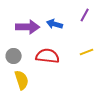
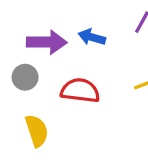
gray circle: (14, 56) -> (25, 77), moved

